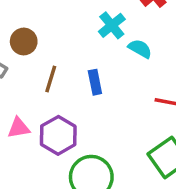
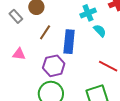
blue rectangle: (95, 82) -> (69, 42), size x1.6
purple hexagon: (58, 135) -> (54, 66), moved

